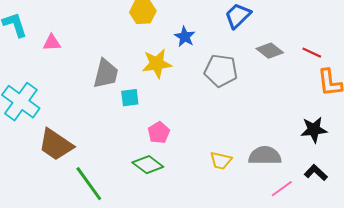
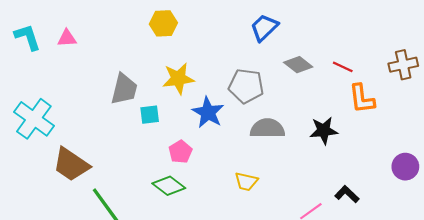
blue star: (185, 37) -> (208, 112), moved, size x1.4
pink triangle: (52, 43) -> (67, 38), moved
black star: (314, 130) -> (324, 131), moved
gray semicircle: (265, 156) -> (267, 128), moved

